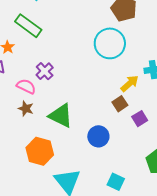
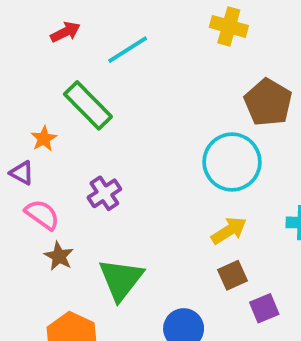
yellow arrow: (130, 83) -> (229, 230), moved
pink semicircle: (26, 86) -> (42, 215), moved
green triangle: (61, 116) -> (121, 279), turned 32

